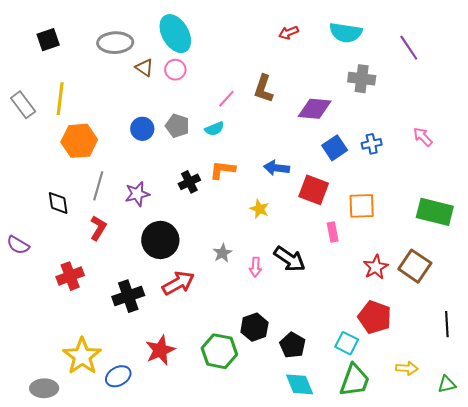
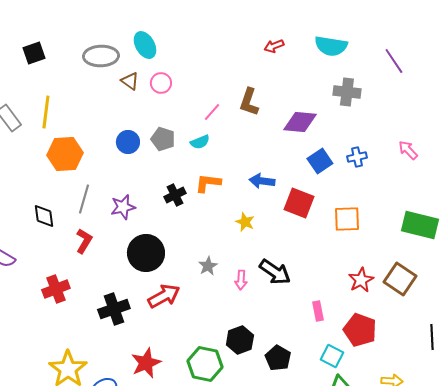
cyan ellipse: (175, 34) -> (145, 45), moved, size x0.7
pink rectangle: (333, 232) -> (318, 311), moved

